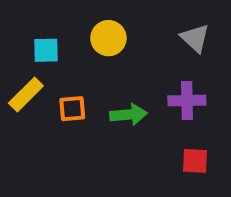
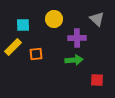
purple cross: (187, 101) -> (77, 38), moved
green arrow: (129, 115) -> (74, 60), moved

